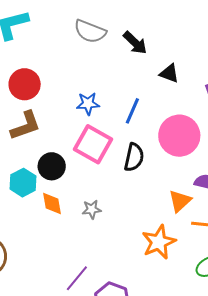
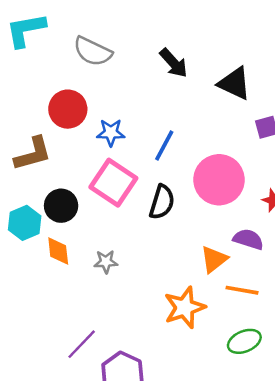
gray semicircle: (90, 31) -> (93, 51), moved
black triangle: (169, 73) -> (234, 83), moved, size x1.4
red circle: (25, 84) -> (68, 109), moved

